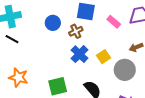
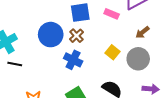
blue circle: (53, 23) -> (51, 35), size x1.5
blue cross: (80, 54) -> (73, 60), moved

